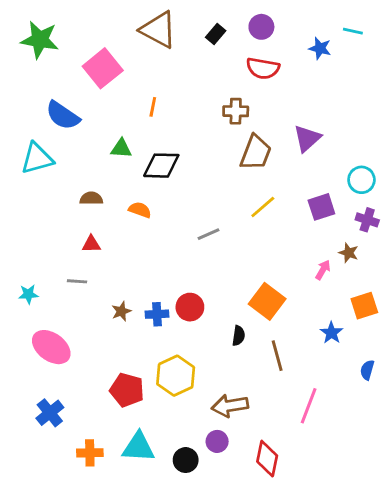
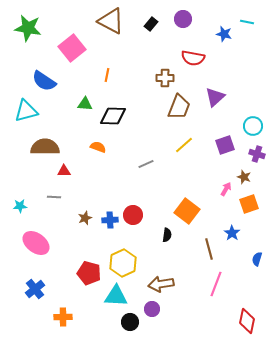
red semicircle: (263, 68) -> (193, 58), moved
brown semicircle: (91, 198) -> (45, 147), moved, size x1.8
orange square: (364, 306) -> (249, 204), moved
brown line: (277, 356) -> (209, 249), moved
cyan triangle: (138, 447) -> (116, 296), moved
red diamond: (267, 459) -> (247, 321), moved

